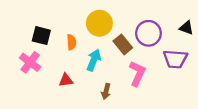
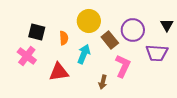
black triangle: (186, 28) -> (167, 25), turned 40
red triangle: (66, 80) -> (59, 72), size x1.5
brown arrow: (106, 91) -> (103, 82), moved

